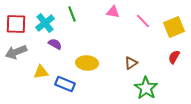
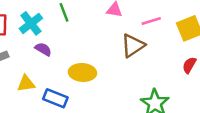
pink line: (143, 21) -> (151, 21), turned -63
brown triangle: (131, 63) -> (133, 46), moved, size x1.5

